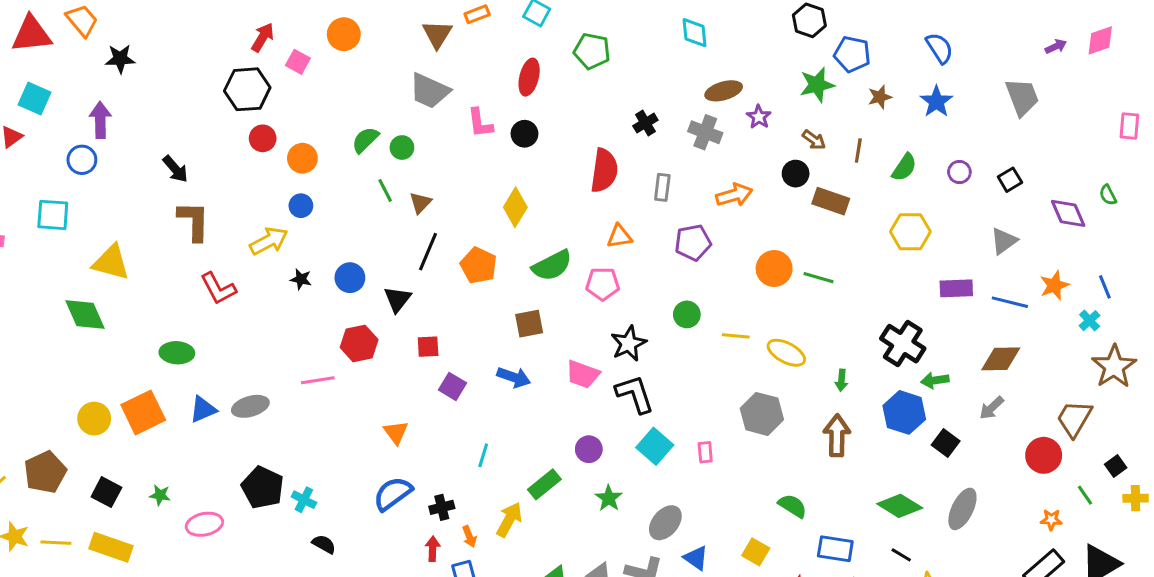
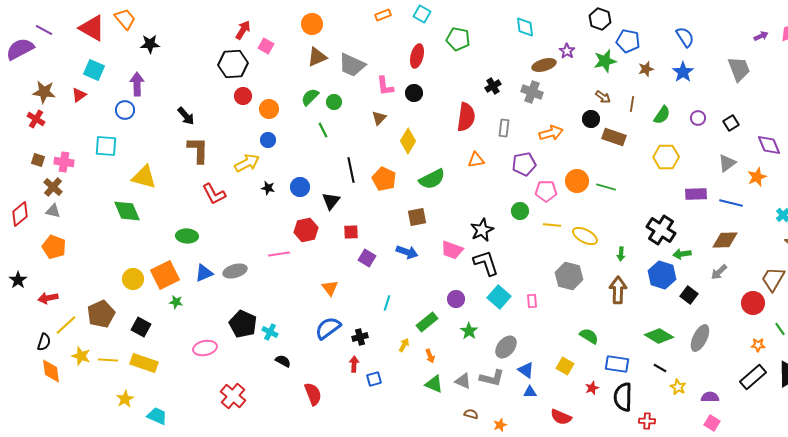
red triangle: (31, 34) -> (92, 28), turned 36
orange circle: (344, 34) -> (312, 24), moved
brown triangle: (437, 34) -> (317, 57), moved, turned 35
purple star: (759, 117) -> (567, 51), moved
brown triangle: (420, 203) -> (379, 118), moved
black line: (428, 252) -> (351, 170), turned -35
pink pentagon: (603, 284) -> (546, 191), moved
orange star: (1054, 285) -> (757, 177), moved
green star: (160, 495) -> (176, 302), moved
yellow arrow: (509, 520) -> (404, 345), size x0.6
orange arrow: (469, 536) -> (430, 356), moved

